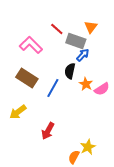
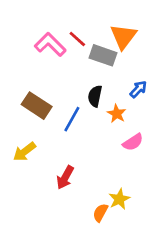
orange triangle: (91, 27) -> (123, 36), size x1.5
pink L-shape: (31, 45) -> (50, 45), moved
blue arrow: (83, 55) -> (138, 89), moved
pink semicircle: (102, 89) -> (133, 142), moved

